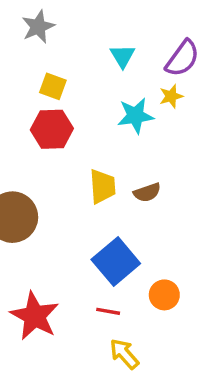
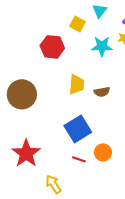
yellow square: (53, 86) -> (78, 24), moved
red line: (108, 311) -> (79, 159), moved
yellow arrow: (124, 354) -> (53, 184), moved

